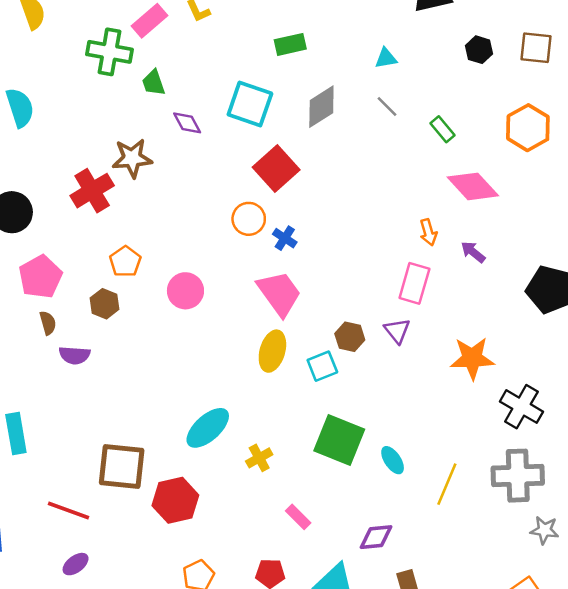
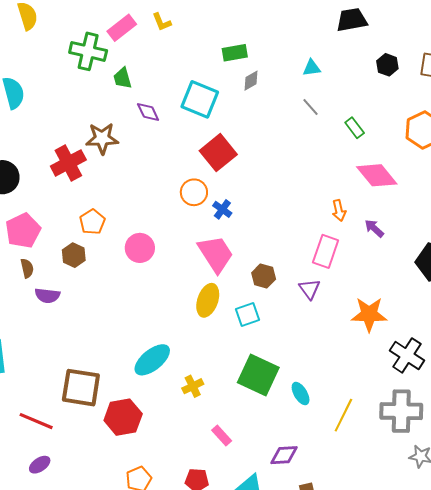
gray diamond: (321, 107) -> (251, 81), moved, size x0.6
brown hexagon: (350, 337) -> (264, 276), moved

